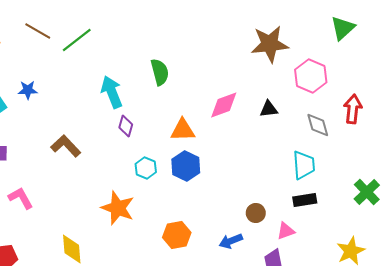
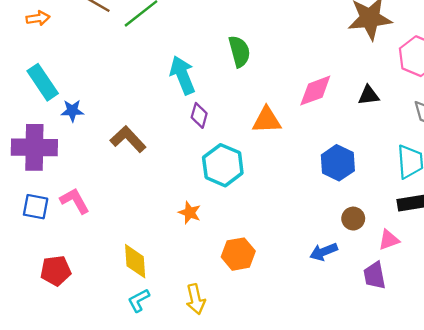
blue star: (28, 90) -> (72, 111), moved
blue hexagon: (186, 166) -> (338, 163), moved
cyan hexagon: (146, 168) -> (223, 165), size x1.6
orange star: (118, 208) -> (190, 213), size x0.6
orange hexagon: (177, 235) -> (238, 254), moved

